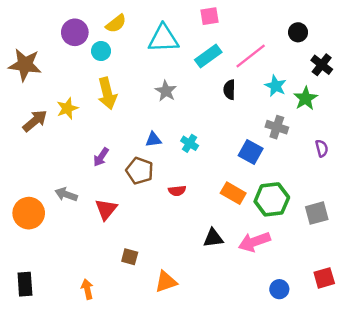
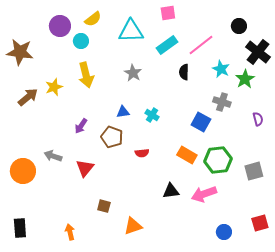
black cross: (322, 65) -> (258, 52), size x1.4

